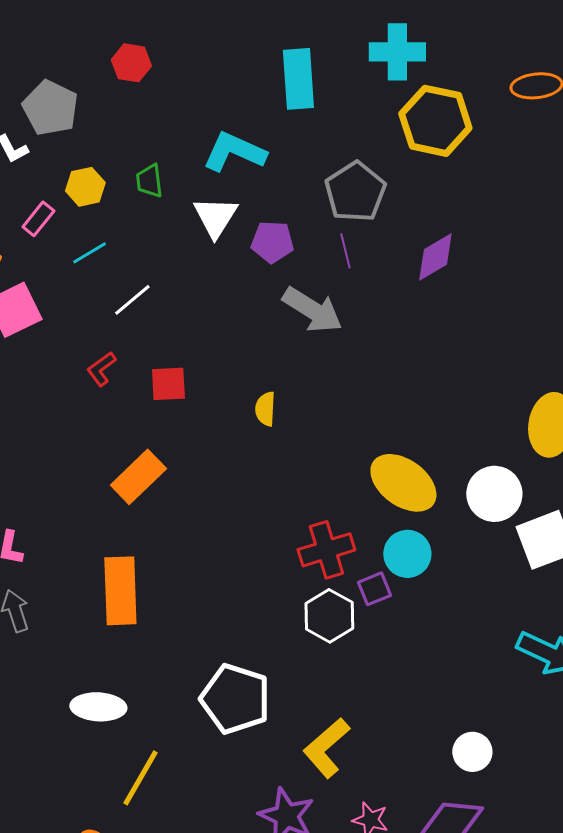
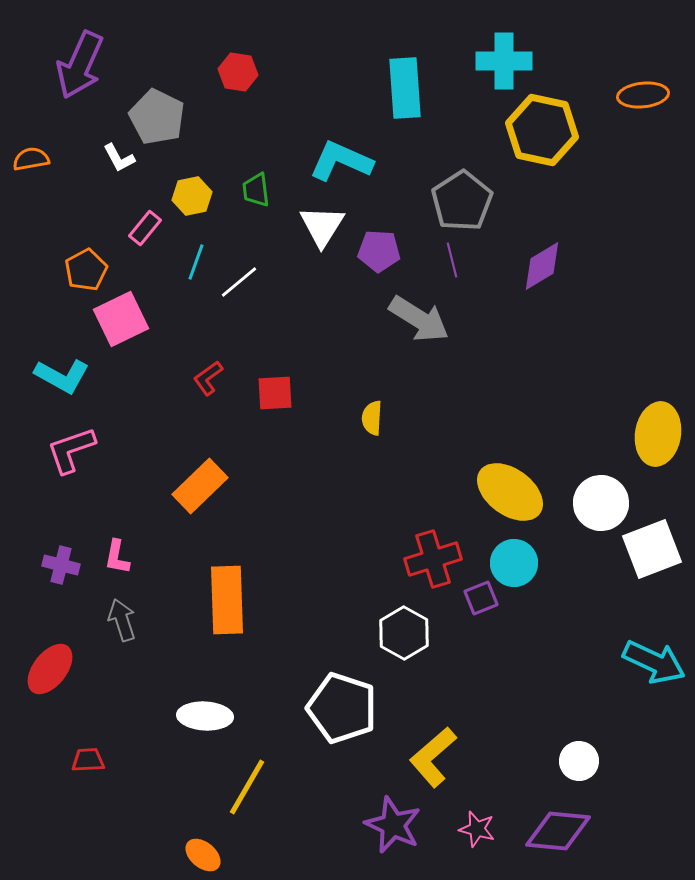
cyan line: (89, 253) -> (196, 262), turned -39
white line: (132, 300) -> (239, 282), moved
orange rectangle: (138, 477) -> (200, 486), moved
white hexagon: (329, 616) -> (404, 633), moved

